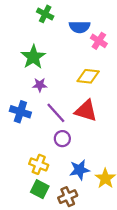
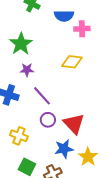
pink cross: (99, 41) -> (82, 29), turned -35
red triangle: (86, 111) -> (74, 124), moved, turned 30
yellow cross: (39, 164) -> (19, 136), moved

